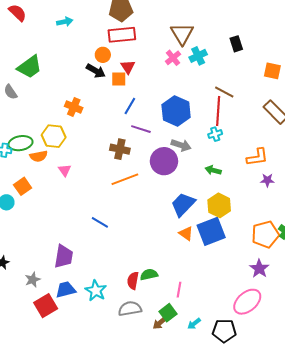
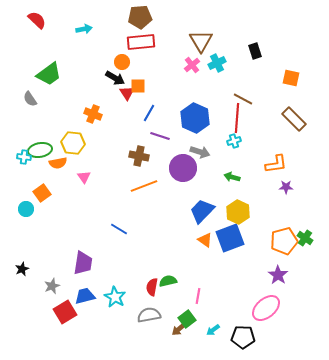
red triangle: (128, 67) -> (127, 93), moved

